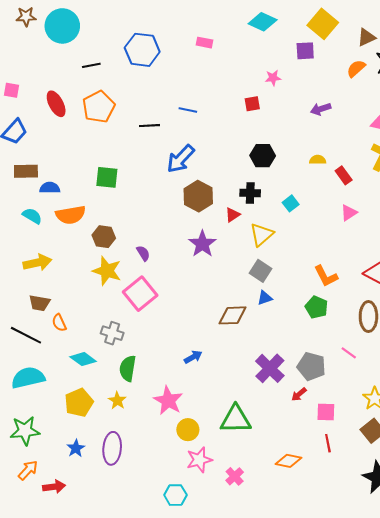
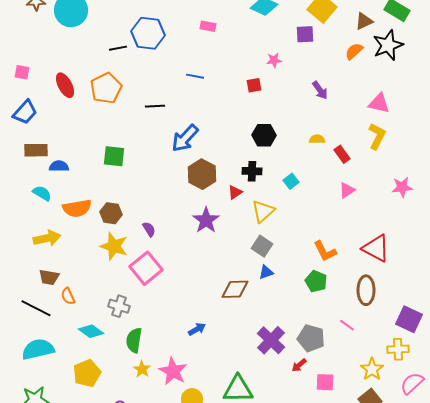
black line: (91, 65) -> (118, 48), moved
purple arrow: (321, 109) -> (320, 90), turned -108
blue line: (188, 110) -> (195, 76), moved
orange semicircle: (71, 215) -> (77, 208), moved
yellow star: (117, 401) -> (142, 369), moved

